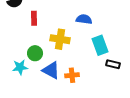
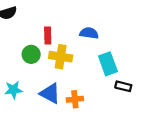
red rectangle: (34, 18) -> (48, 35), moved
green circle: (35, 53) -> (31, 54), moved

